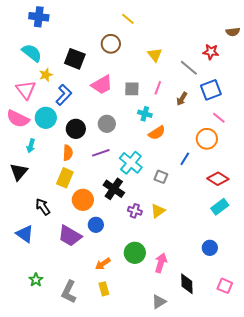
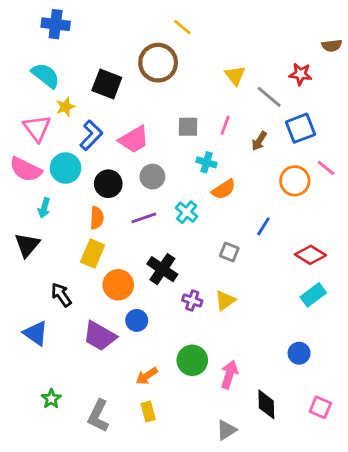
brown circle: (111, 44) -> (158, 63), size x1.4
yellow triangle: (155, 55) -> (235, 75), moved
pink trapezoid: (102, 85) -> (134, 140), moved
pink line: (219, 118) -> (326, 168), moved
orange circle: (207, 139) -> (295, 181), moved
cyan cross: (131, 163) -> (187, 212), moved, size x0.7

